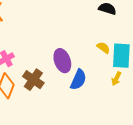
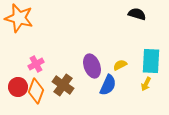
yellow semicircle: (103, 48) -> (120, 65), moved, turned -64

